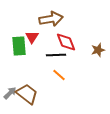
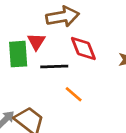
black line: (56, 55) -> (54, 67), moved

